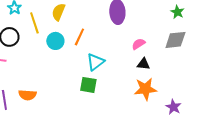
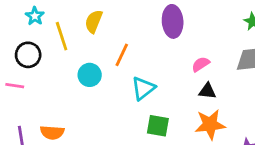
cyan circle: (55, 41) -> (90, 75), moved
green square: (88, 85) -> (158, 126), moved

